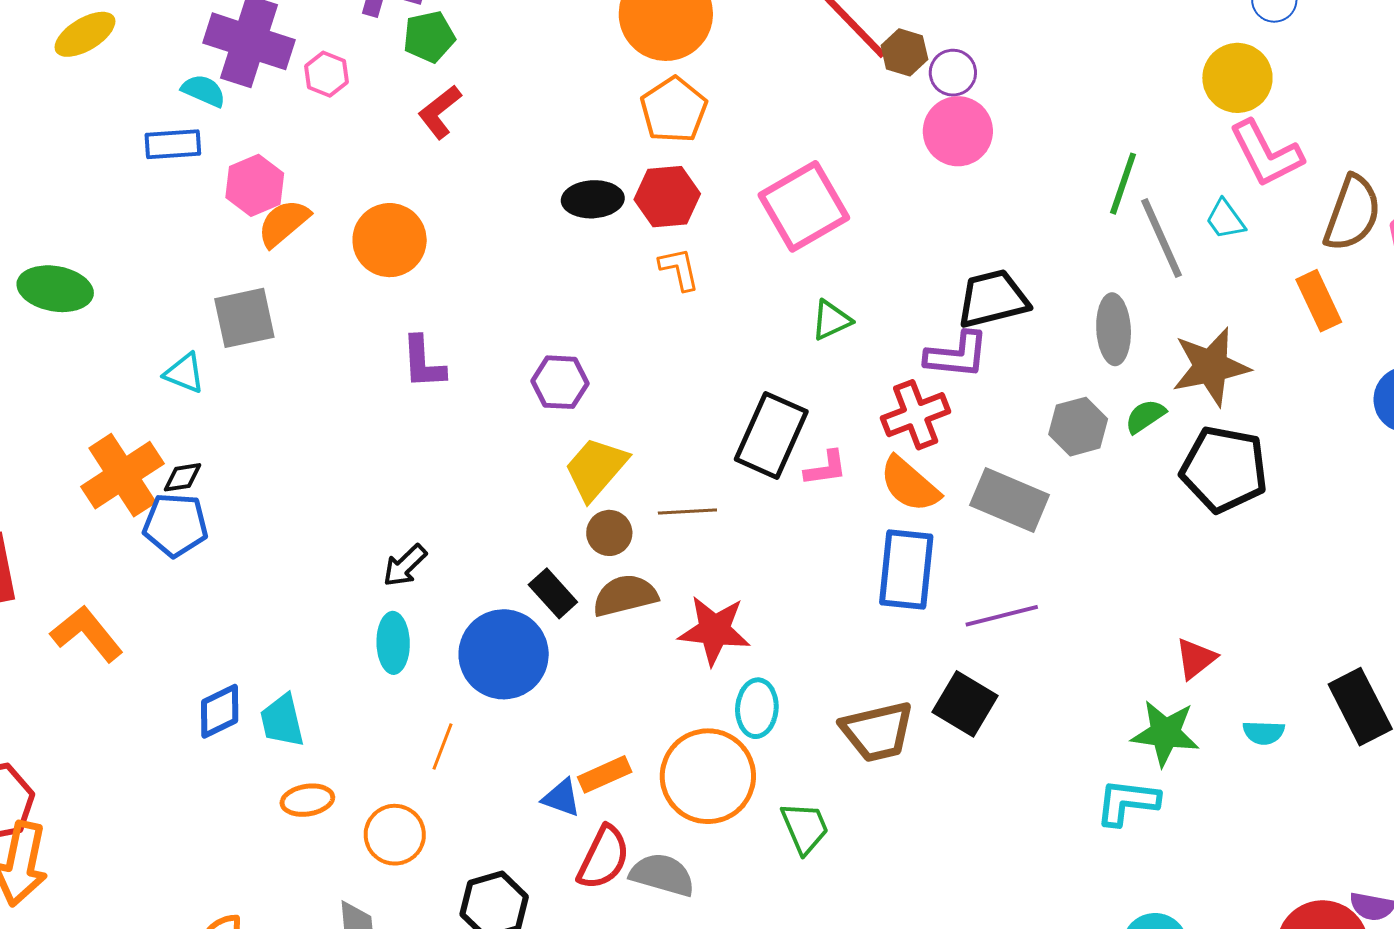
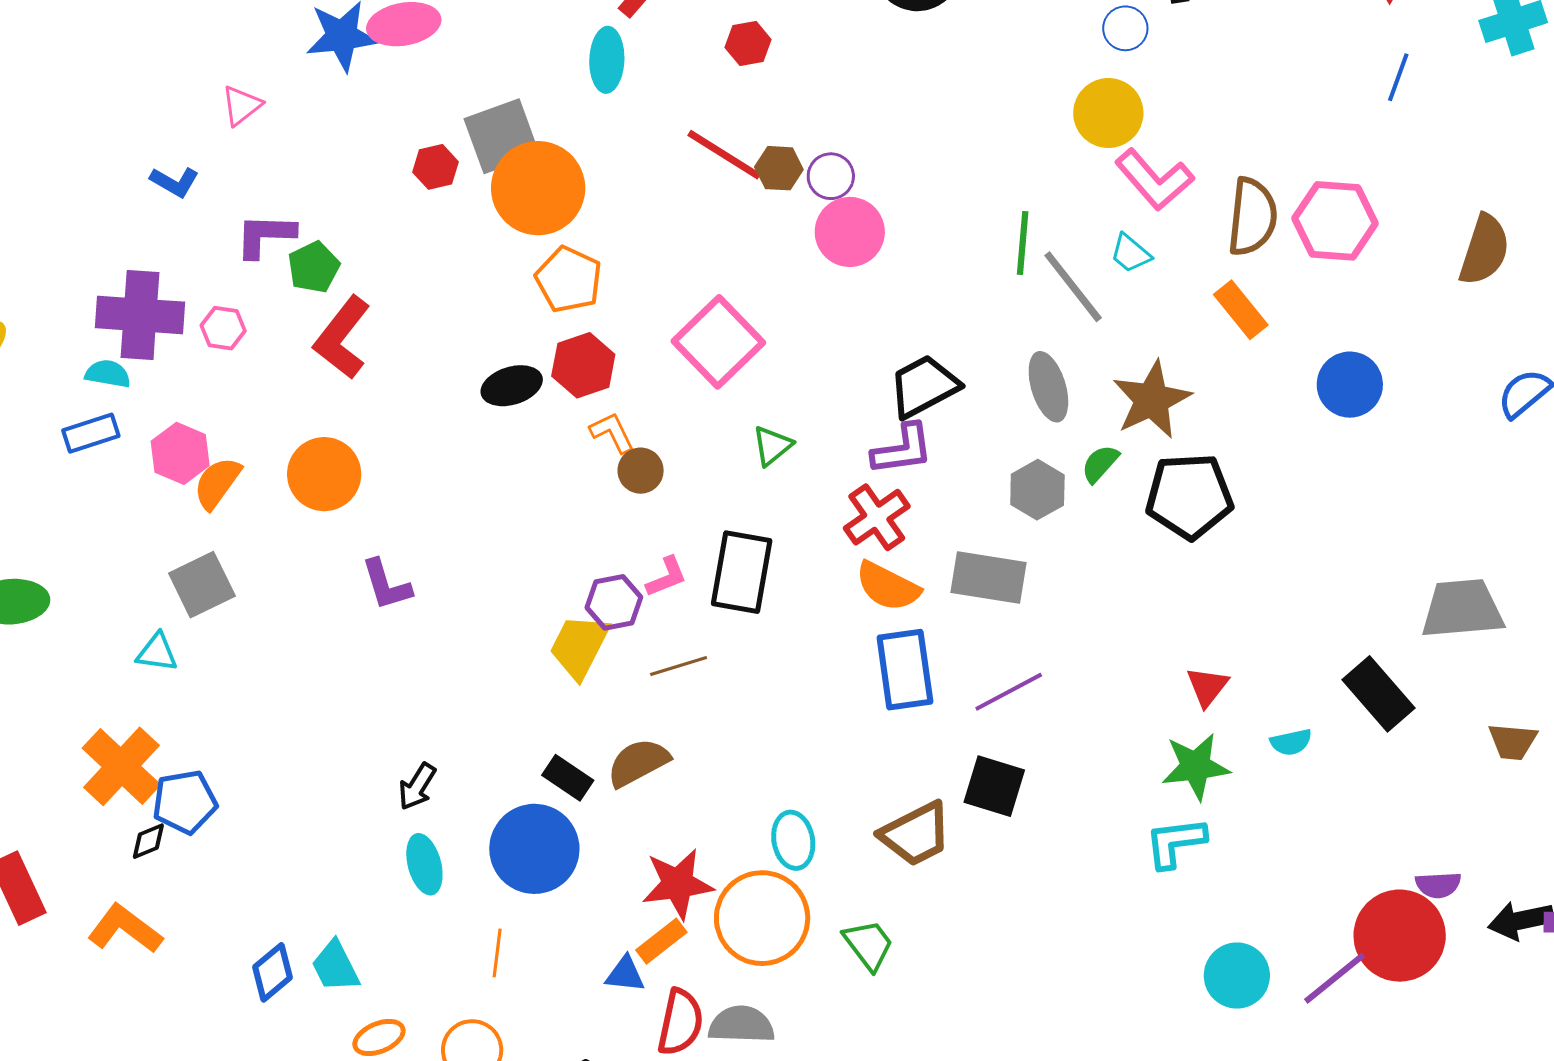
red L-shape: (440, 112) -> (342, 338), size x1.5
purple hexagon: (560, 382) -> (614, 602), moved
pink L-shape: (826, 468) -> (666, 577), moved
black diamond: (183, 477) -> (148, 841), moved
brown circle: (609, 533) -> (641, 471), moved
red star: (714, 630) -> (678, 884), moved

